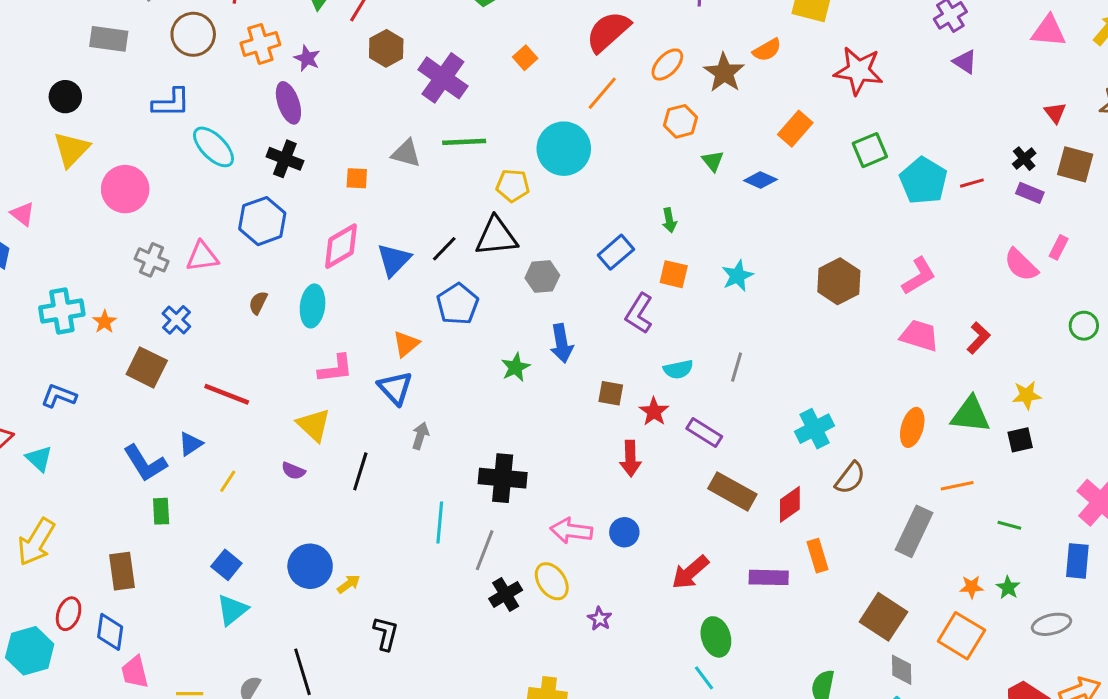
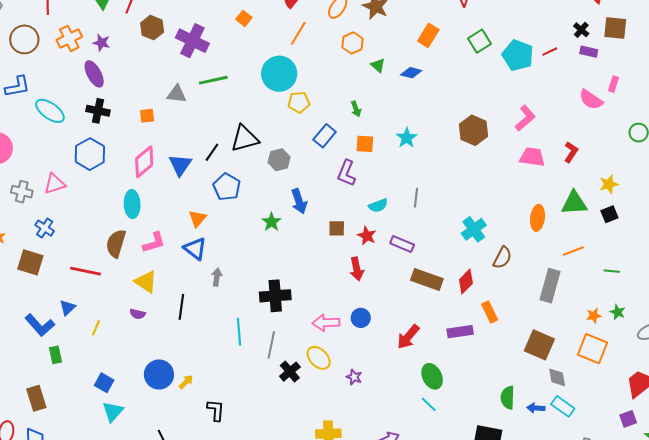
yellow pentagon: (513, 185) -> (299, 102), moved
brown semicircle: (258, 303) -> (116, 243), moved, size x1.8

